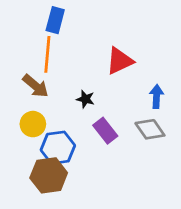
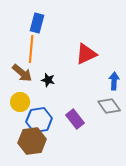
black star: (85, 99) -> (48, 80), moved
purple rectangle: (105, 131) -> (75, 119), moved

